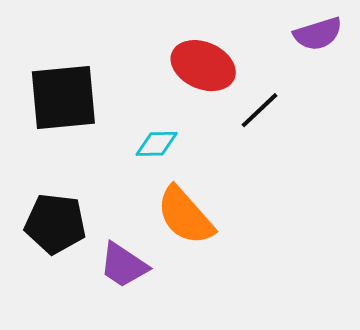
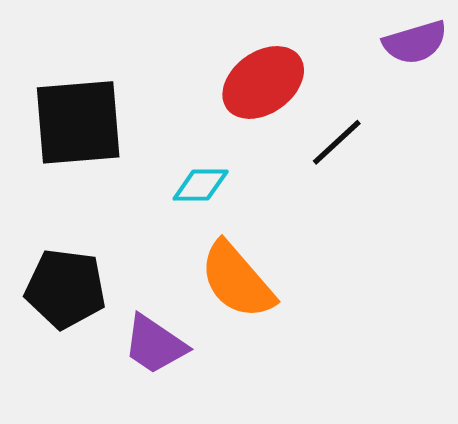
red ellipse: (203, 66) -> (263, 82), turned -60

